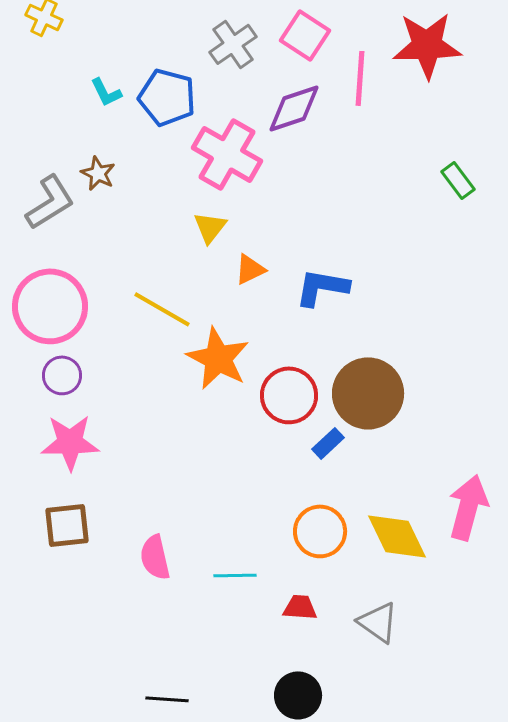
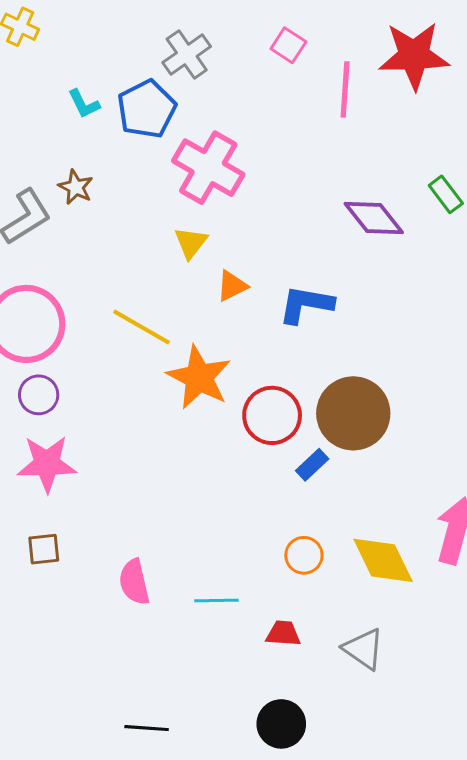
pink square: (305, 35) -> (288, 45), size x0.7
gray cross: (233, 44) -> (187, 55), moved
blue pentagon: (167, 97) -> (147, 109), turned 30
purple diamond: (294, 108) -> (374, 218), moved, turned 70
brown square: (67, 525) -> (44, 549), size x0.7
orange circle: (320, 531) -> (304, 555), size x0.7

